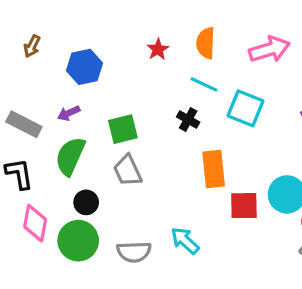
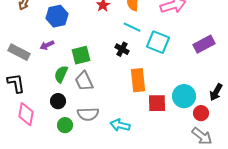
green semicircle: (70, 156) -> (61, 74), moved, size x0.7
green circle: (78, 241) -> (65, 125), moved, size x0.6
cyan arrow: (185, 241) -> (120, 125), turned -30
gray semicircle: (134, 252) -> (88, 114), moved

